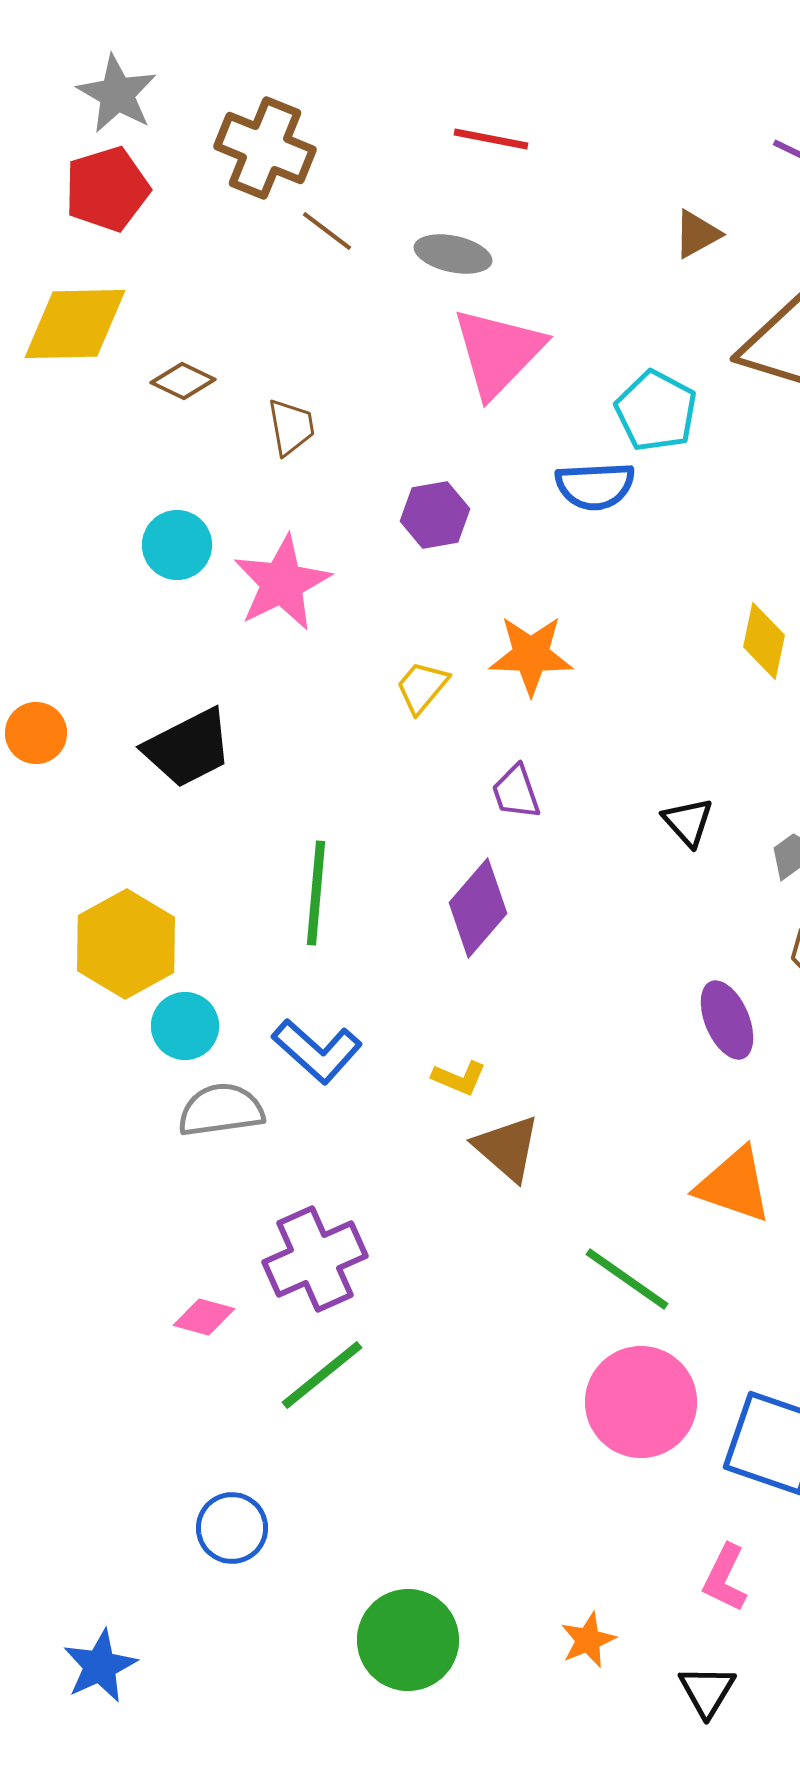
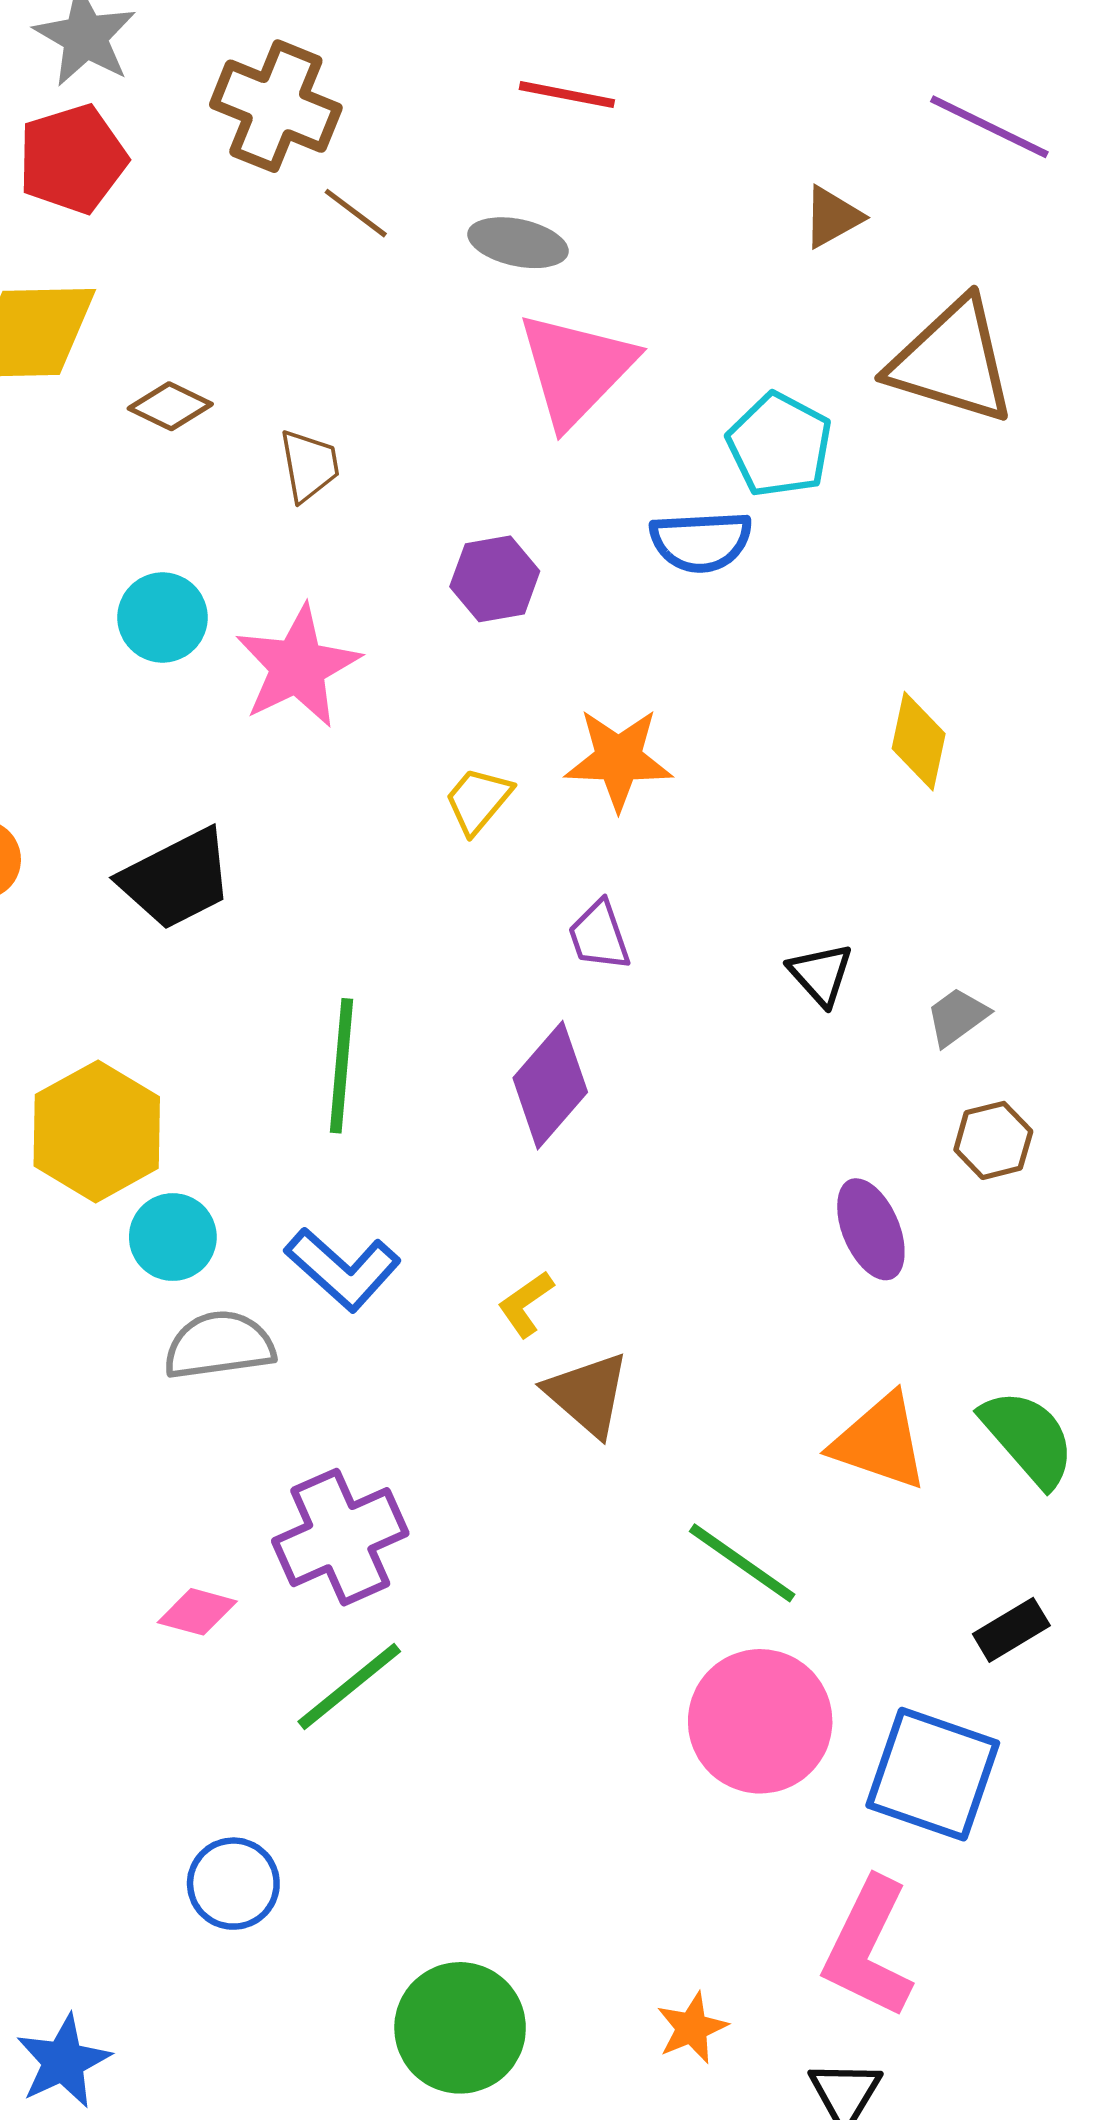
yellow L-shape: (459, 1078) -> (526, 1304), turned 122
pink L-shape: (725, 1578) -> (868, 1948), size x1.6

